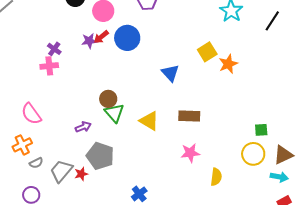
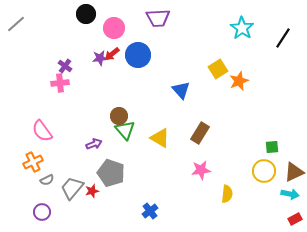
brown rectangle: (189, 116) -> (200, 133), turned -60

